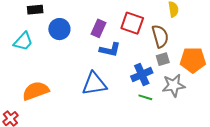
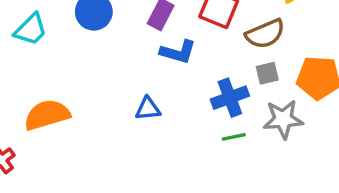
brown semicircle: (160, 36) -> (265, 34), turned 80
blue triangle: (94, 84) -> (148, 109), size x0.6
green line: (145, 97) -> (234, 137), turned -32

